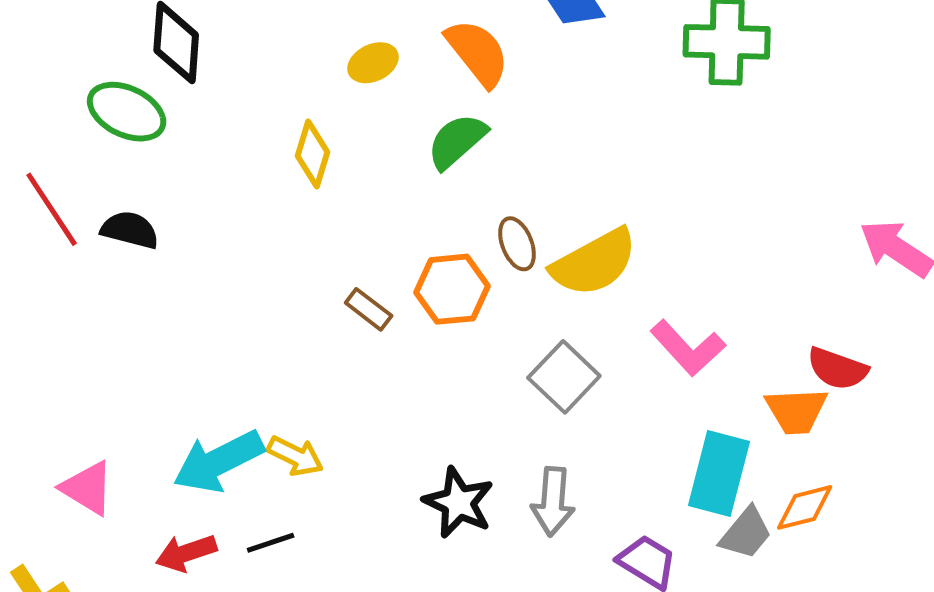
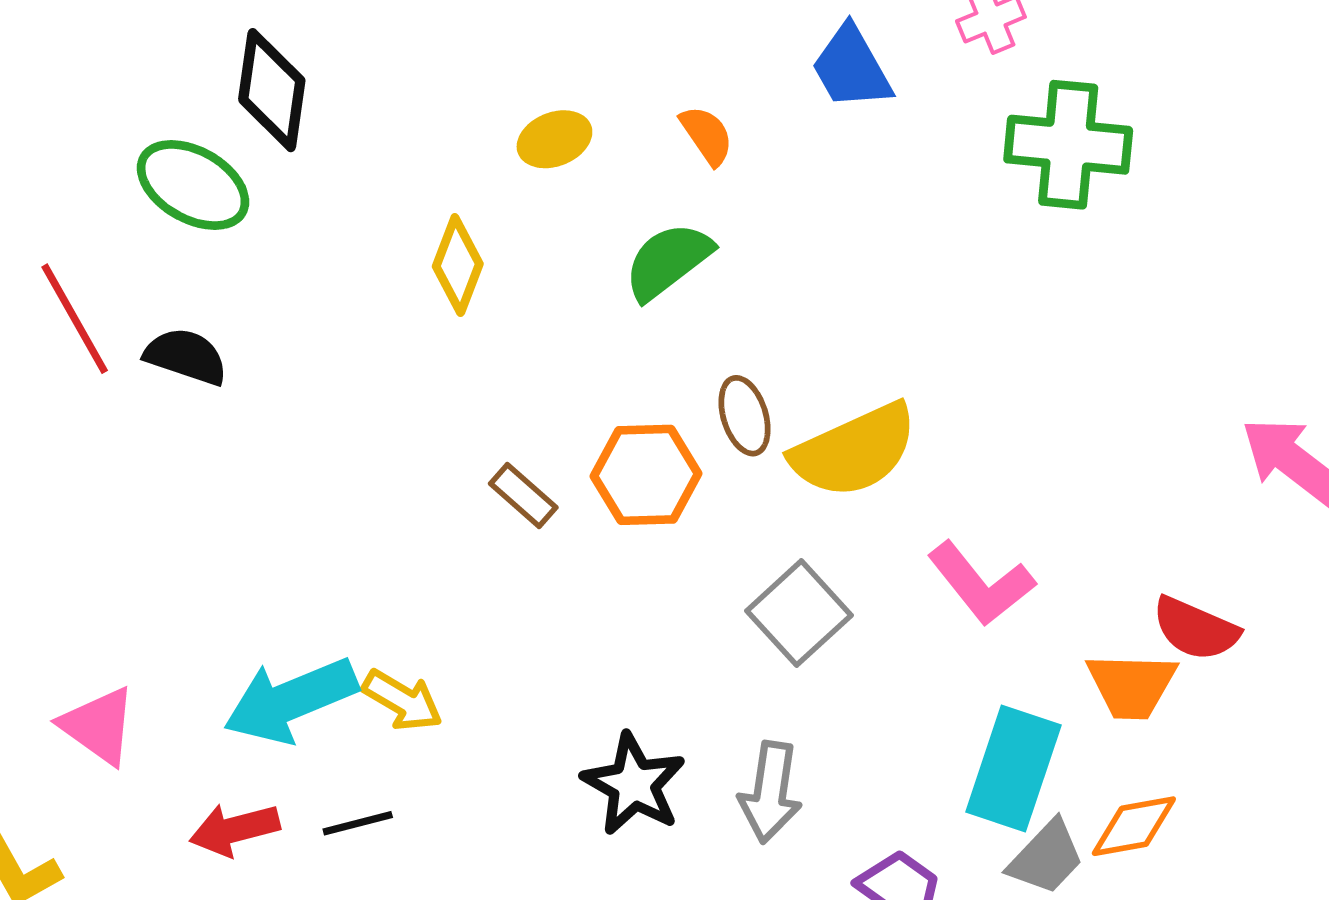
orange semicircle: (478, 53) -> (707, 135), size x0.6

